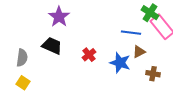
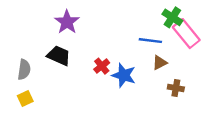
blue star: (120, 63) -> (124, 75), moved
yellow square: (23, 83) -> (25, 98), turned 32

